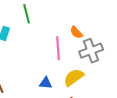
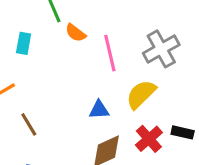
orange semicircle: (76, 32) -> (76, 33), moved

